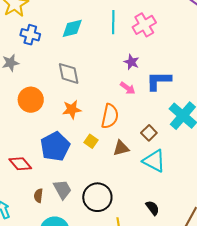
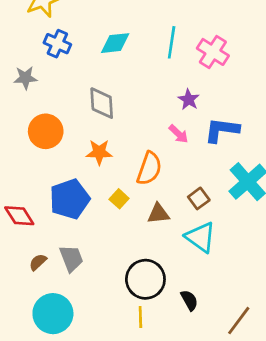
pink cross: (144, 25) -> (213, 52), turned -35
brown semicircle: (38, 196) -> (38, 262), turned 32
black circle: (97, 197) -> (145, 279), moved

